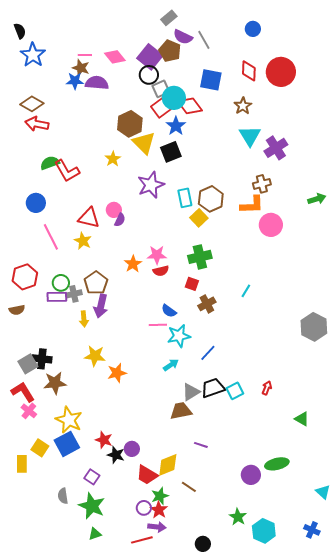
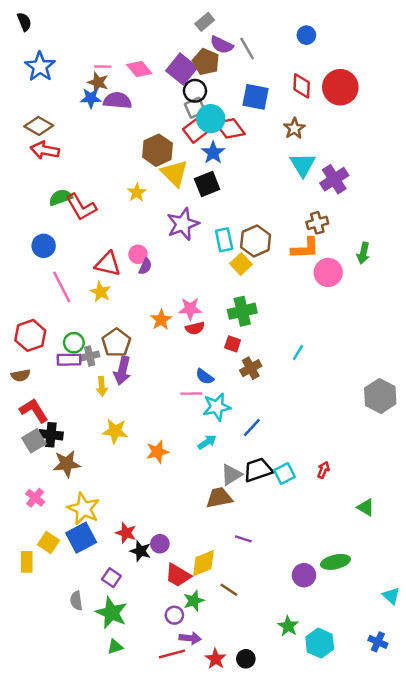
black semicircle: (20, 31) -> (24, 22), moved
black circle: (149, 75) -> (195, 91), moved
green arrow: (317, 199) -> (363, 253), moved, turned 120
orange star: (117, 373) -> (157, 452), moved
red L-shape: (23, 392) -> (34, 411), moved
red star: (159, 510) -> (216, 659), moved

